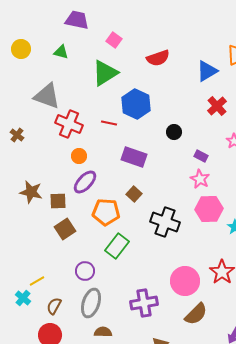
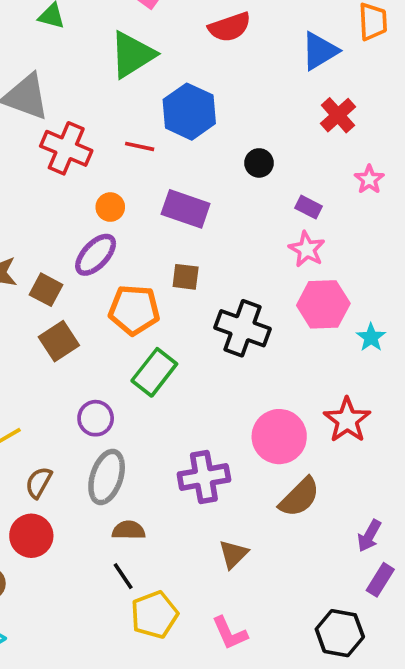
orange circle: (79, 156) -> (110, 207), moved
brown square: (134, 194) -> (186, 277), turned -35
brown square: (58, 201) -> (46, 290), turned 30

